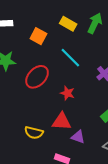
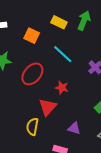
red triangle: (62, 121) -> (48, 107), moved, turned -48
yellow semicircle: (34, 133) -> (32, 127), turned 90

